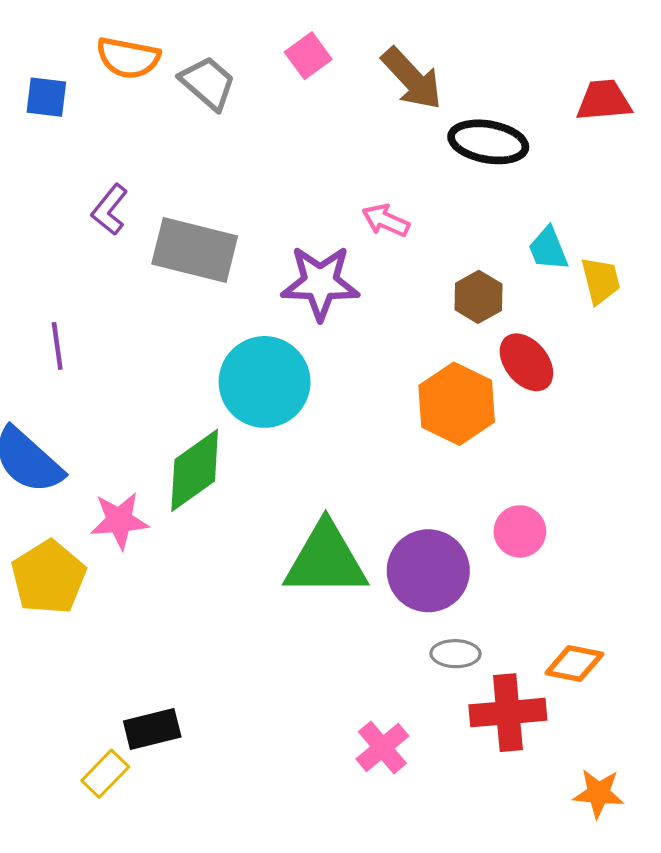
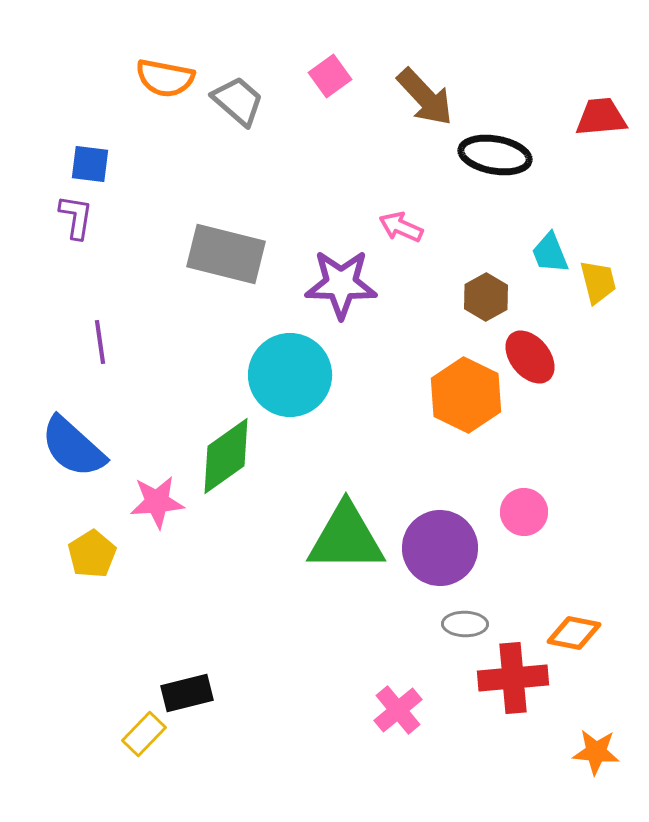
blue square: (46, 97) -> (90, 164), moved
purple L-shape: (110, 210) -> (76, 217), moved, turned 150
yellow pentagon: (49, 577) -> (92, 554), size x0.7

